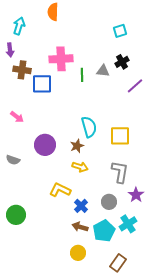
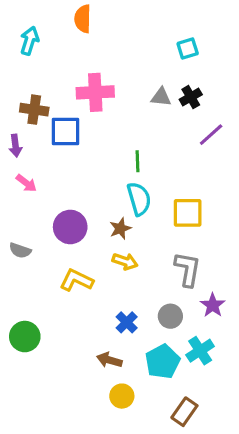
purple arrow: (10, 50) -> (15, 146), moved
gray triangle: (103, 71) -> (161, 97), moved
green line: (82, 75) -> (138, 161), moved
yellow L-shape: (60, 190) -> (76, 280), moved
brown arrow: (80, 227) -> (109, 360), moved

